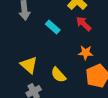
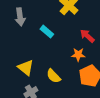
red arrow: (84, 24) -> (87, 36), moved

